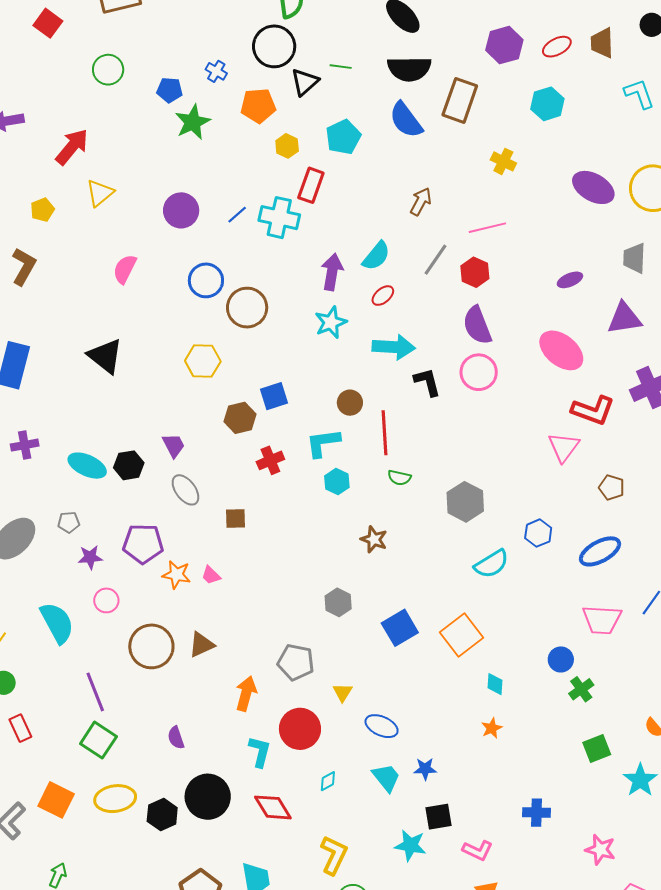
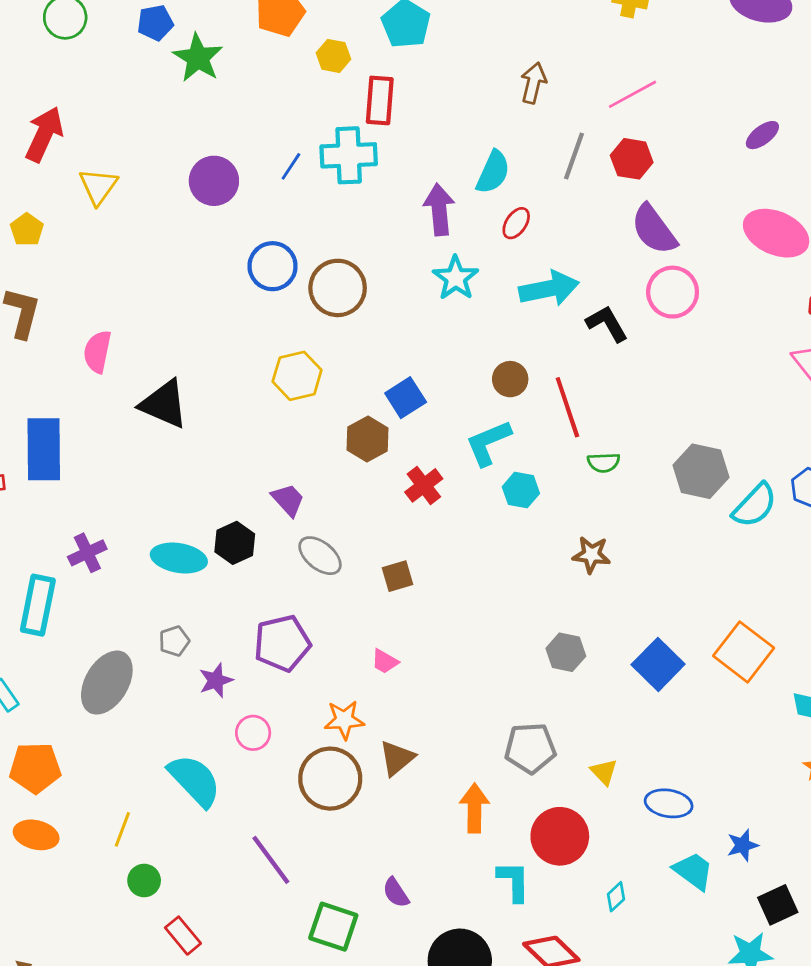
pink semicircle: (125, 269) -> (97, 352), moved
cyan semicircle: (492, 564) -> (755, 505), moved
orange star: (177, 575) -> (344, 720), moved
green square: (98, 740) -> (333, 927), moved

